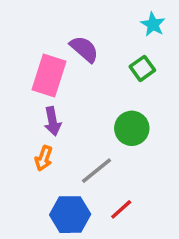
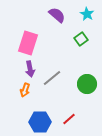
purple semicircle: (84, 49) -> (57, 15), moved
green circle: (132, 128) -> (87, 84), moved
gray line: (97, 171) -> (52, 78), moved

